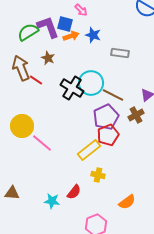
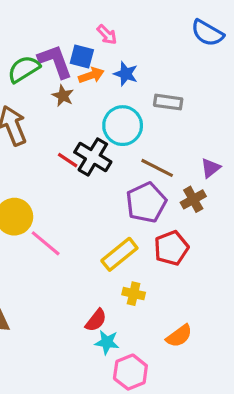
brown star: (48, 58) -> (63, 96), moved
red line: (36, 80) -> (68, 160), moved
cyan circle: (91, 83) -> (123, 126), moved
red pentagon: (108, 135) -> (171, 248), moved
cyan star: (52, 201) -> (107, 342), moved

